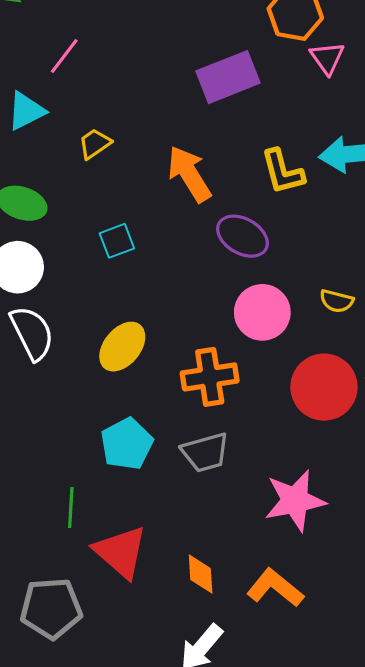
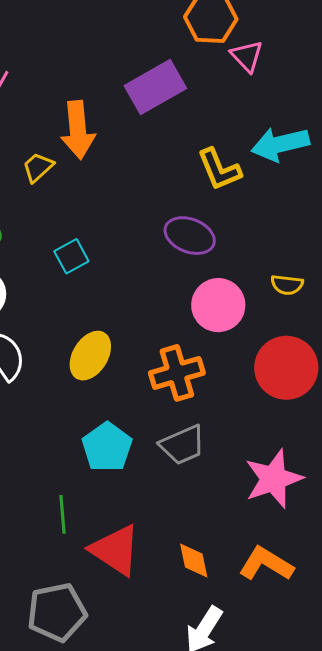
orange arrow: (189, 174) -> (78, 130), moved, turned -146

